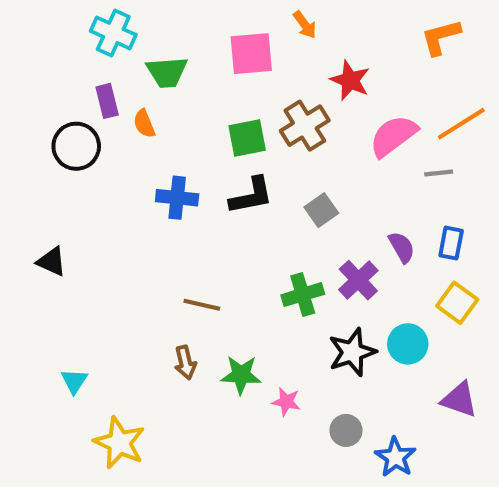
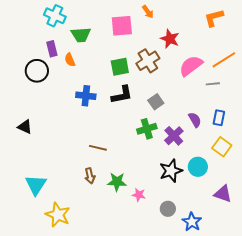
green cross: (303, 295) -> (147, 129), moved
cyan triangle: (74, 381) -> (36, 185), size x1.6

